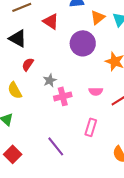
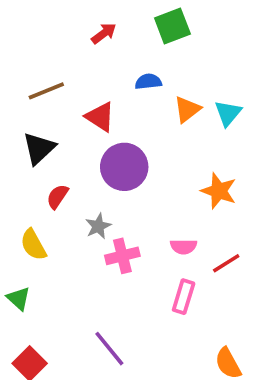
black triangle: (18, 38) -> (39, 148), turned 48
purple circle: (83, 43) -> (124, 167), moved
pink rectangle: (91, 127) -> (184, 297), moved

